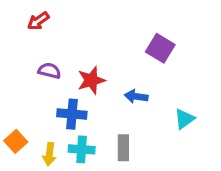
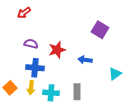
blue cross: (72, 114) -> (35, 68), moved
yellow arrow: (49, 154) -> (31, 88), moved

